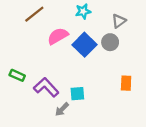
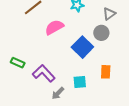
blue square: (85, 45) -> (82, 47), moved
orange rectangle: (126, 83) -> (106, 72), moved
cyan square: (77, 94) -> (80, 82), moved

